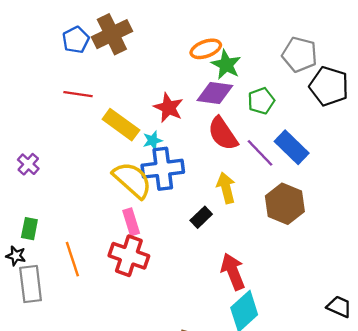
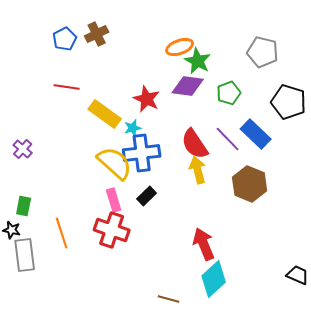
brown cross: (112, 34) -> (97, 34), size x0.7
black pentagon: (329, 86) -> (289, 102), moved
red semicircle: (223, 134) -> (195, 144), moved
black rectangle: (201, 217) -> (147, 196), moved

